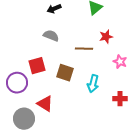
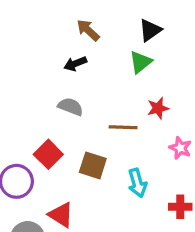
red square: (37, 66) -> (48, 154), turned -30
cyan arrow: (93, 84) -> (137, 183), turned -30

